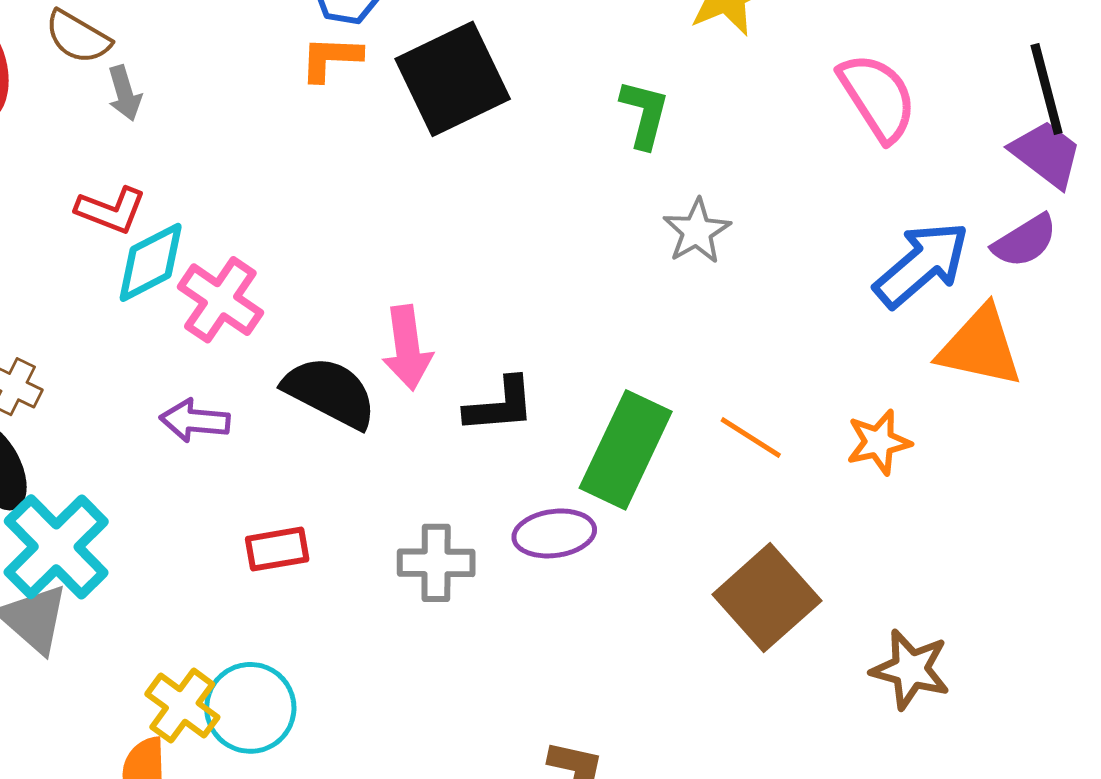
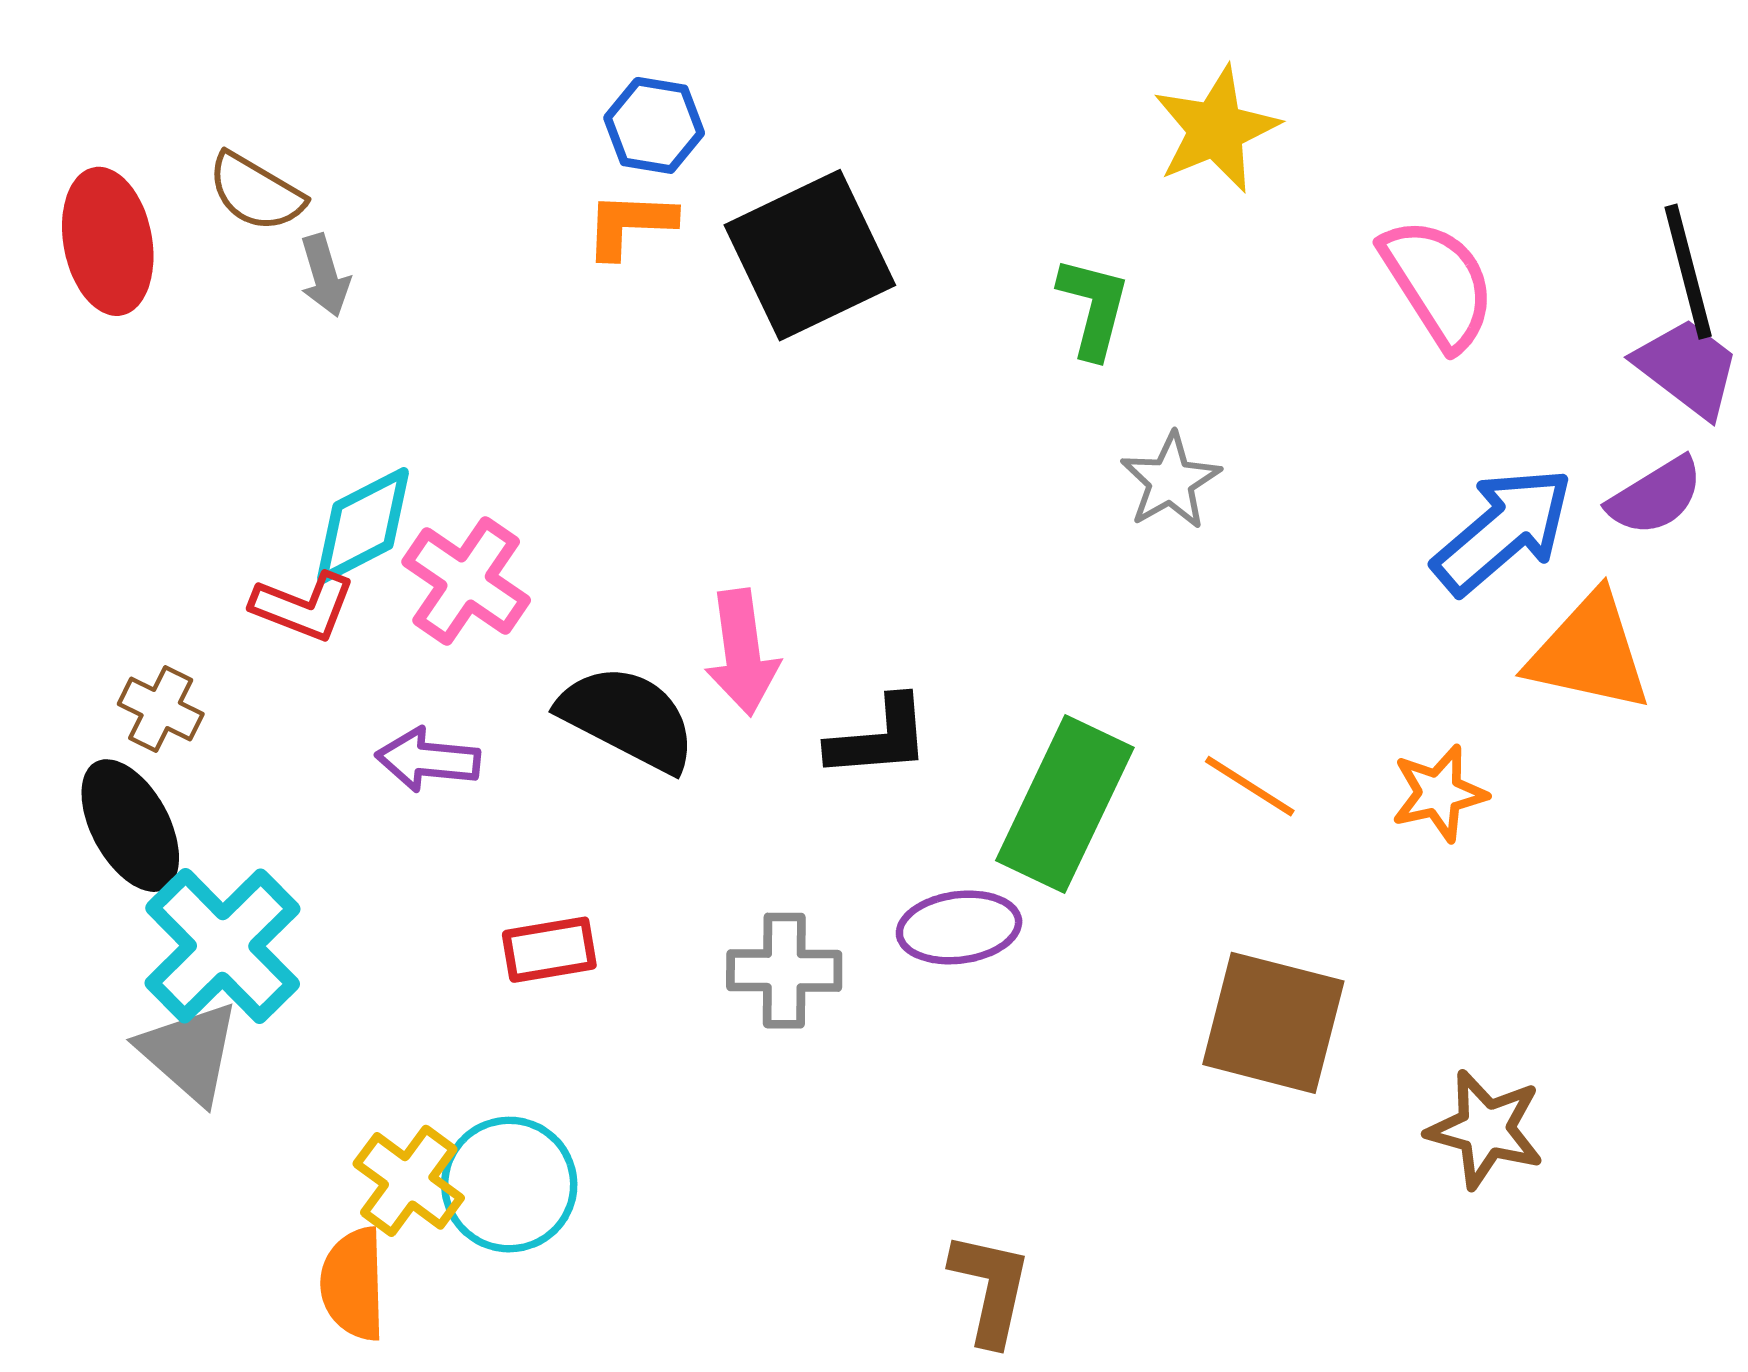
red L-shape: (111, 210) -> (303, 606), moved
brown square: (767, 598) -> (1273, 1023), turned -34

